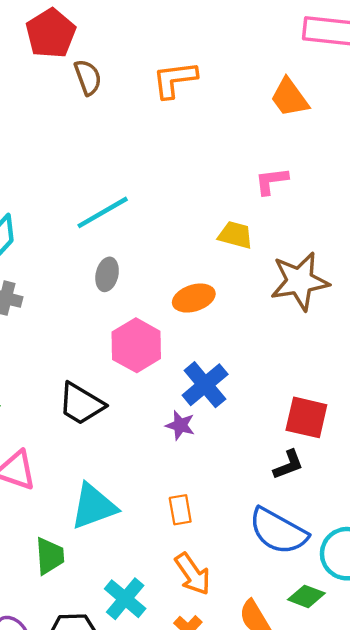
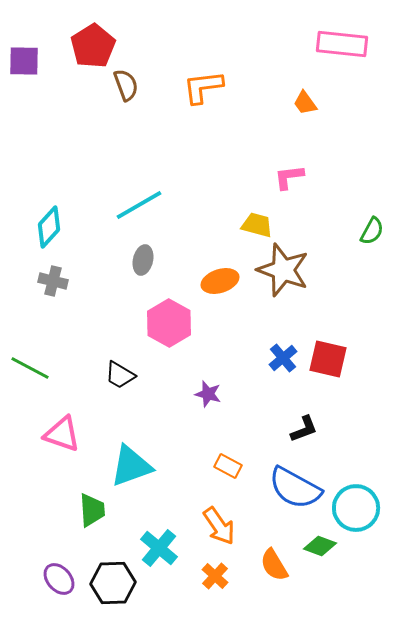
orange trapezoid: (289, 98) -> (305, 103), size x0.7
brown star: (300, 281) -> (283, 270), moved, turned 30
blue cross: (205, 385) -> (283, 358), moved, size x0.7
black trapezoid: (81, 404) -> (120, 375), size x0.7
red square: (306, 417) -> (328, 359), moved
orange rectangle: (180, 510) -> (228, 466), moved, turned -52

